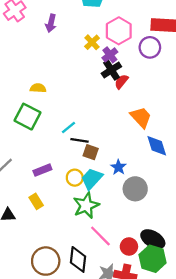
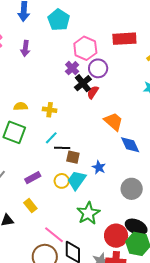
yellow cross: (92, 42) -> (50, 110), moved, turned -32
purple circle: (150, 47) -> (98, 68), moved
purple cross: (110, 55) -> (72, 68), moved
gray circle: (135, 189) -> (132, 189), moved
green star: (86, 205) -> (88, 213), moved
pink line: (100, 236) -> (54, 235), moved
red circle: (129, 246) -> (116, 236), size x1.5

